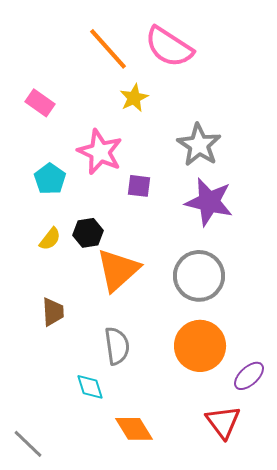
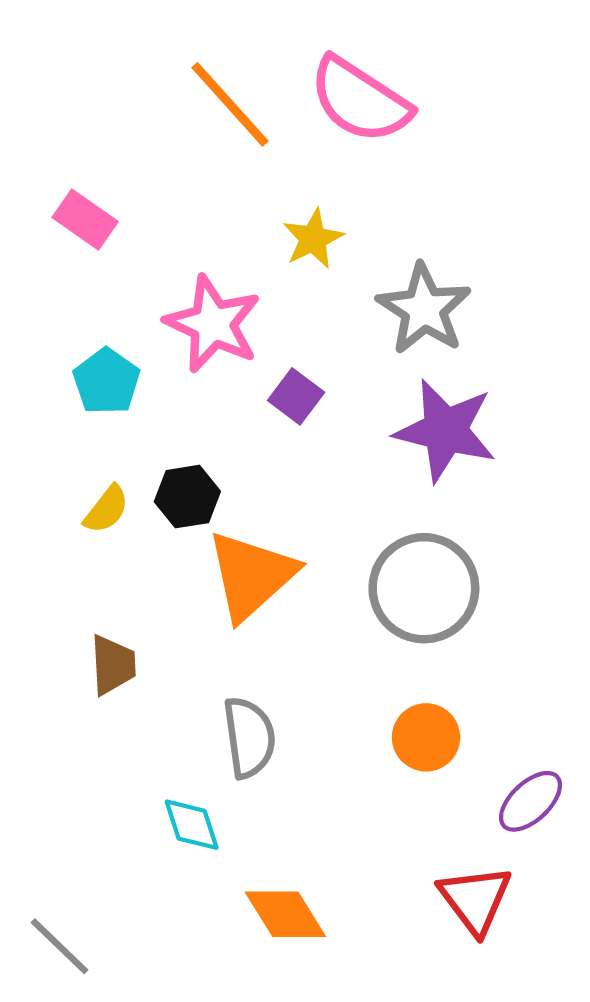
yellow star: (134, 98) -> (313, 239), moved
purple square: (139, 186) -> (296, 396), turned 30
orange circle: (200, 346) -> (426, 737), size x0.6

